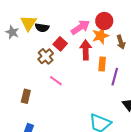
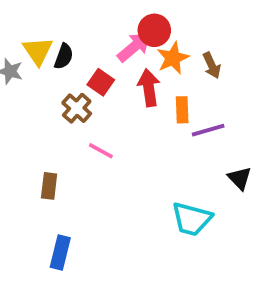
red circle: (104, 21) -> (154, 30), moved
black semicircle: (42, 28) -> (64, 56), turned -72
purple line: (115, 77) -> (208, 130), turned 66

